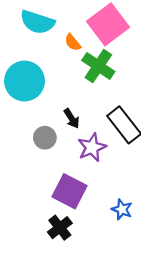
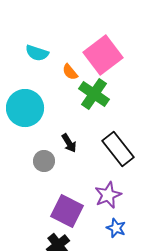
cyan semicircle: (37, 22) -> (37, 53), size x0.7
purple star: (92, 147) -> (108, 195), moved

